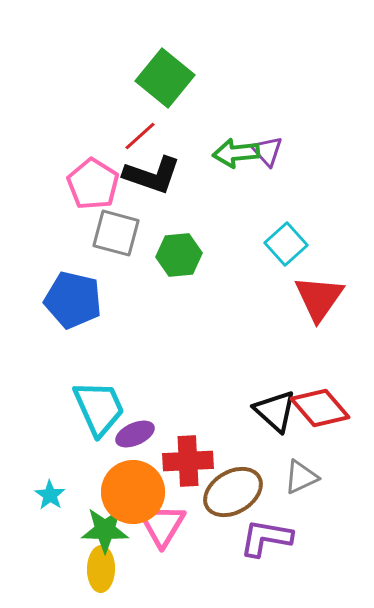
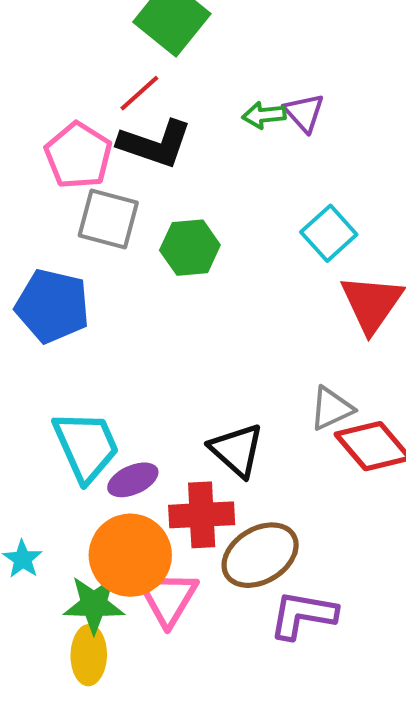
green arrow: (236, 153) -> (264, 115), size x0.7
black triangle: (275, 411) -> (237, 450), moved
gray triangle: (301, 477) -> (331, 408), moved

